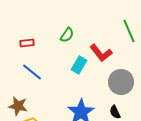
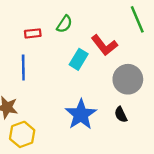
red rectangle: (27, 43) -> (33, 33), moved
blue line: (32, 72) -> (23, 67), turned 50

